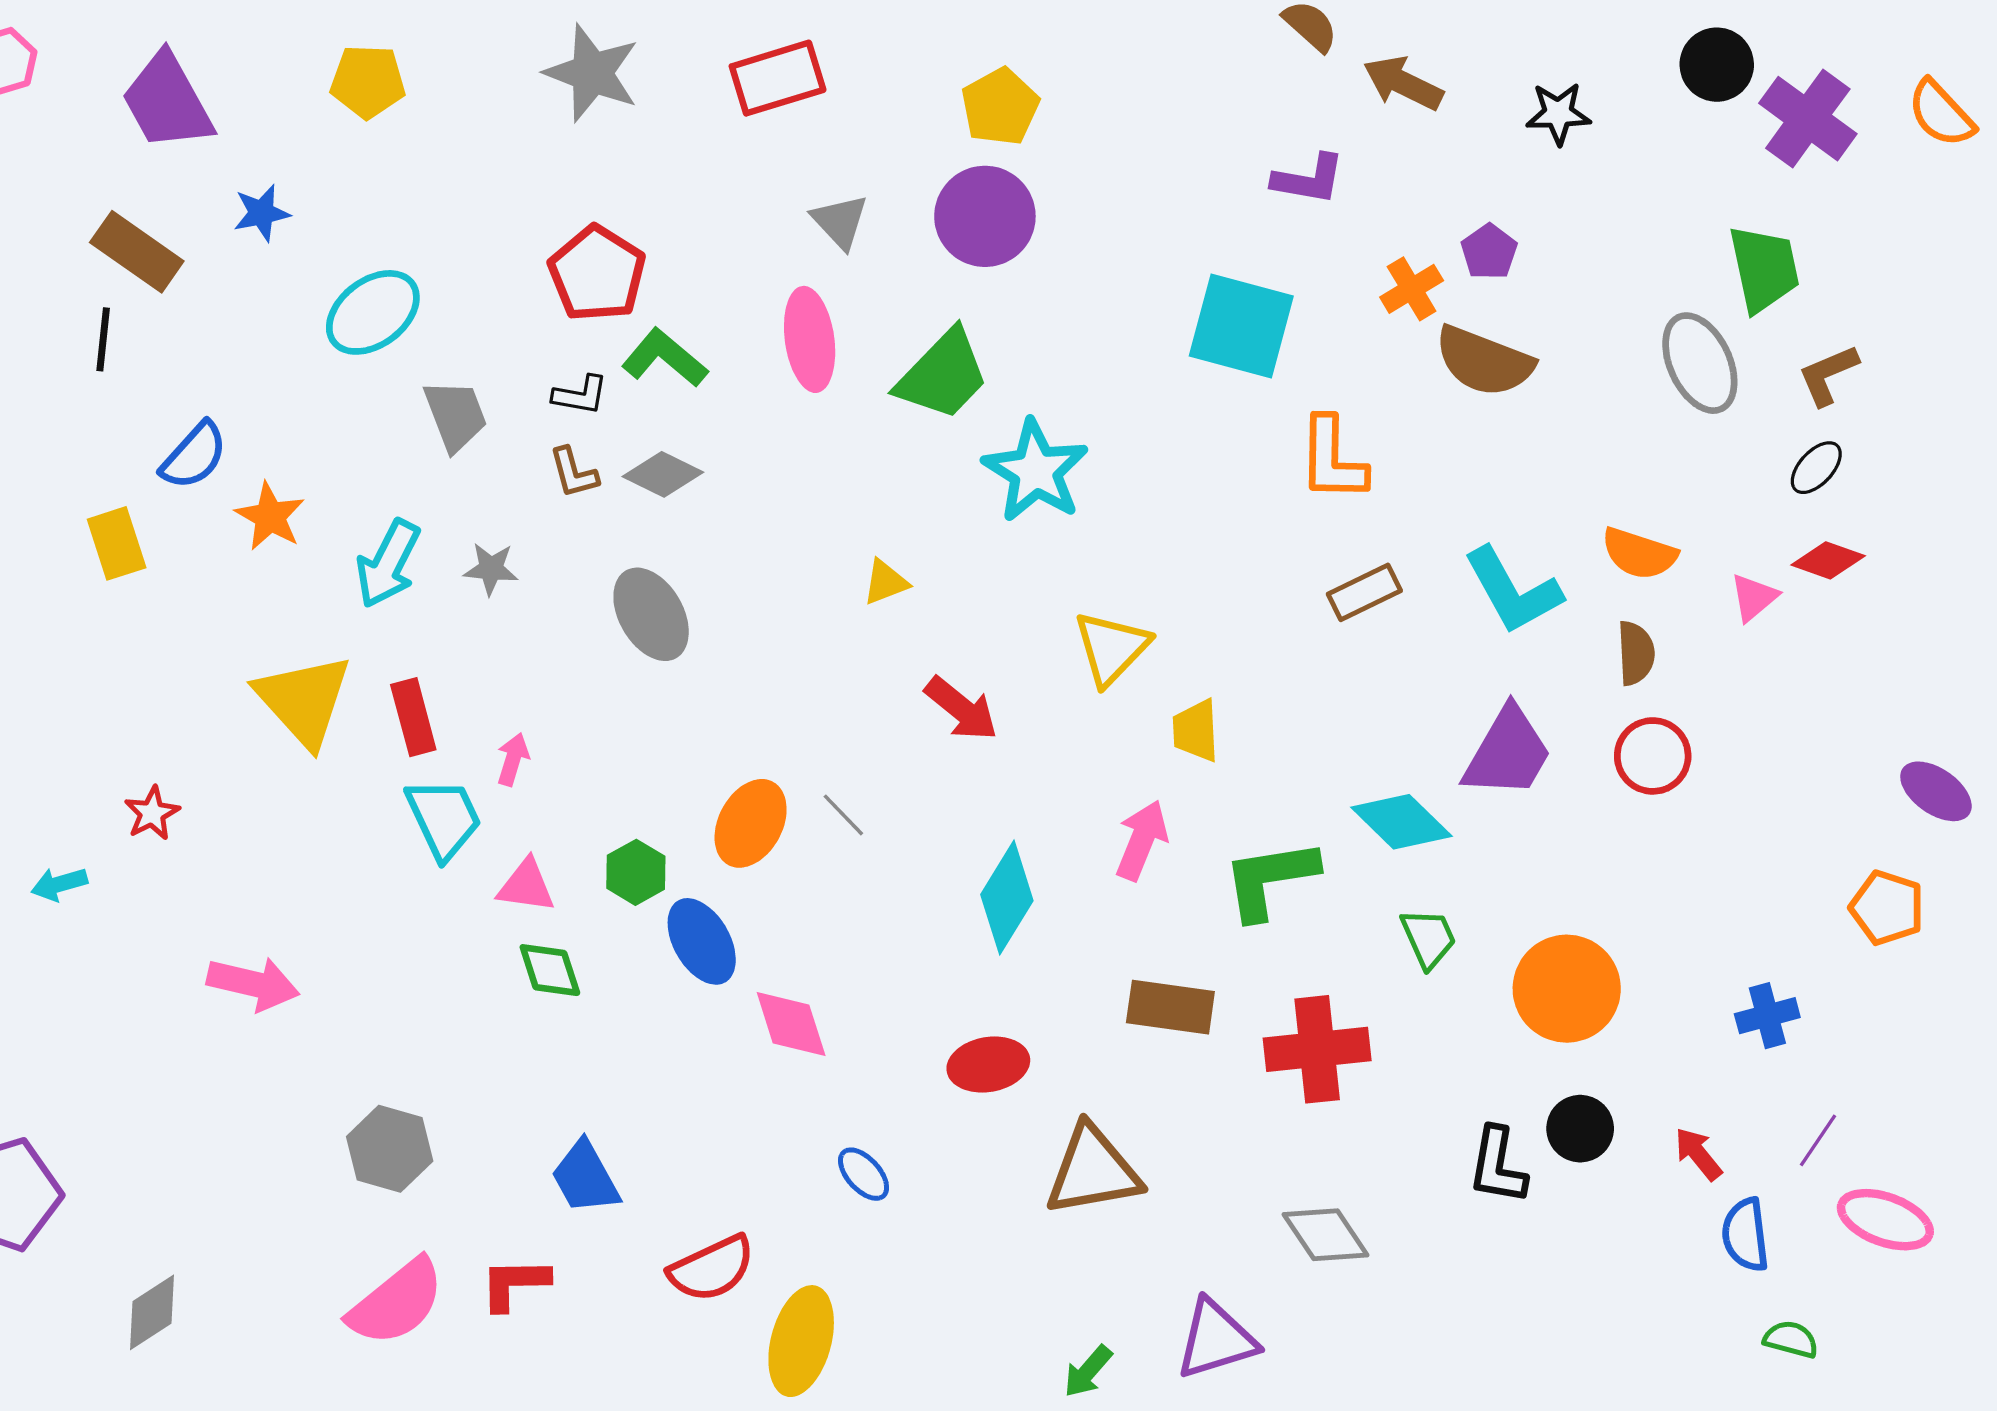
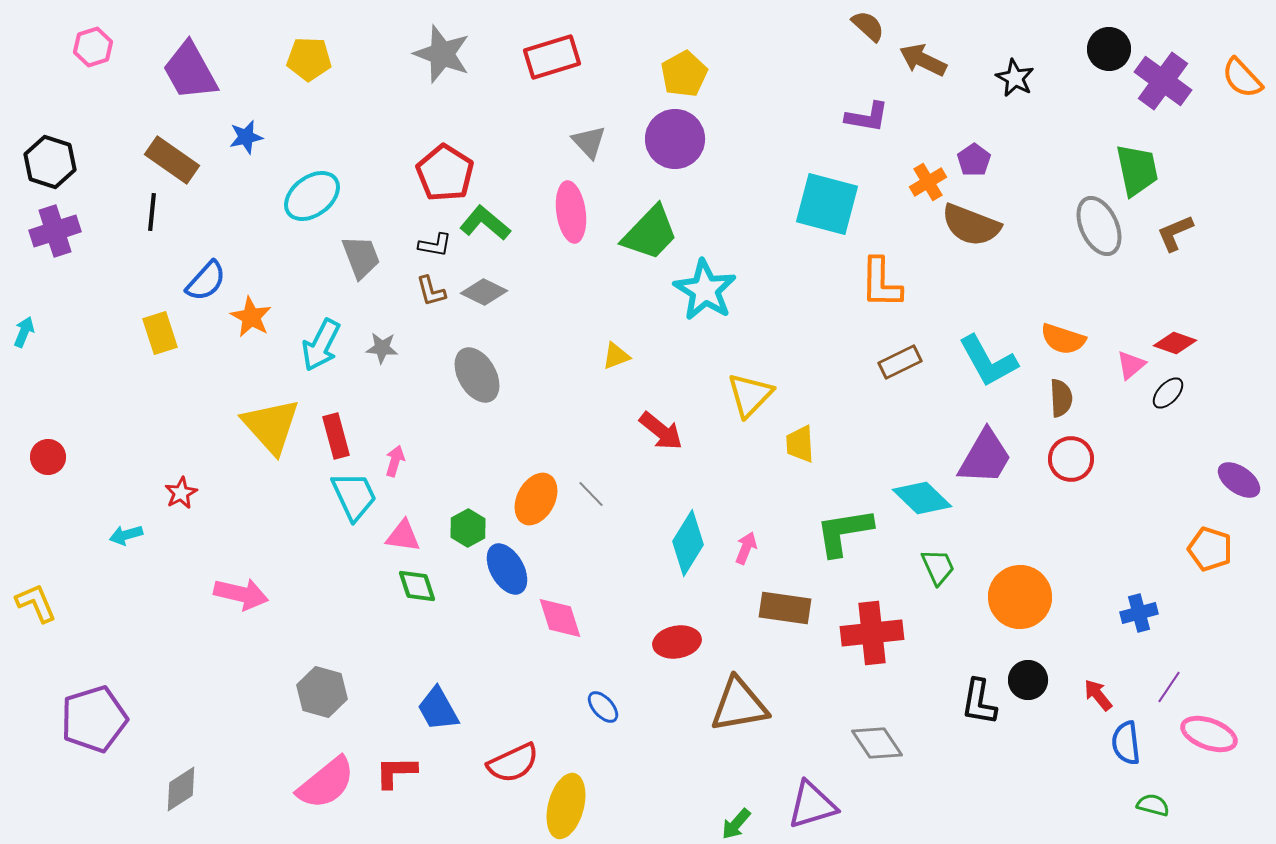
black star: (1558, 113) -> (1015, 78), turned 30
black ellipse: (1816, 468) -> (1168, 393), moved
pink arrow: (1142, 840) -> (746, 548), moved, size x0.7

